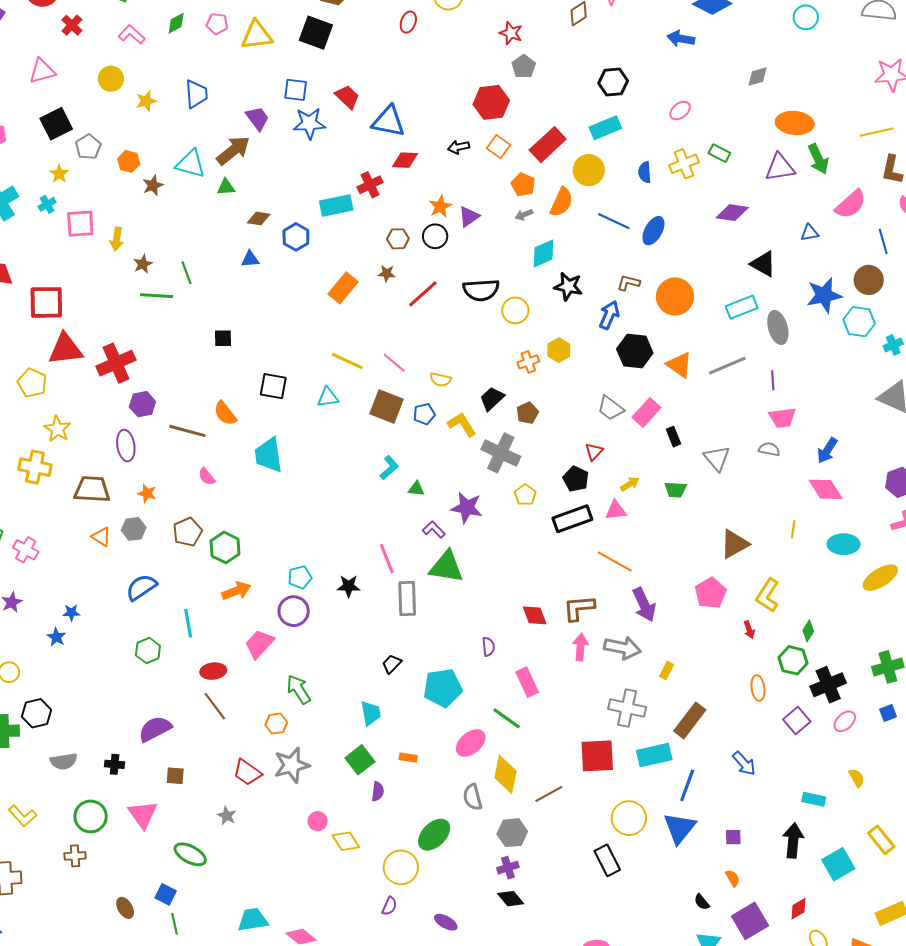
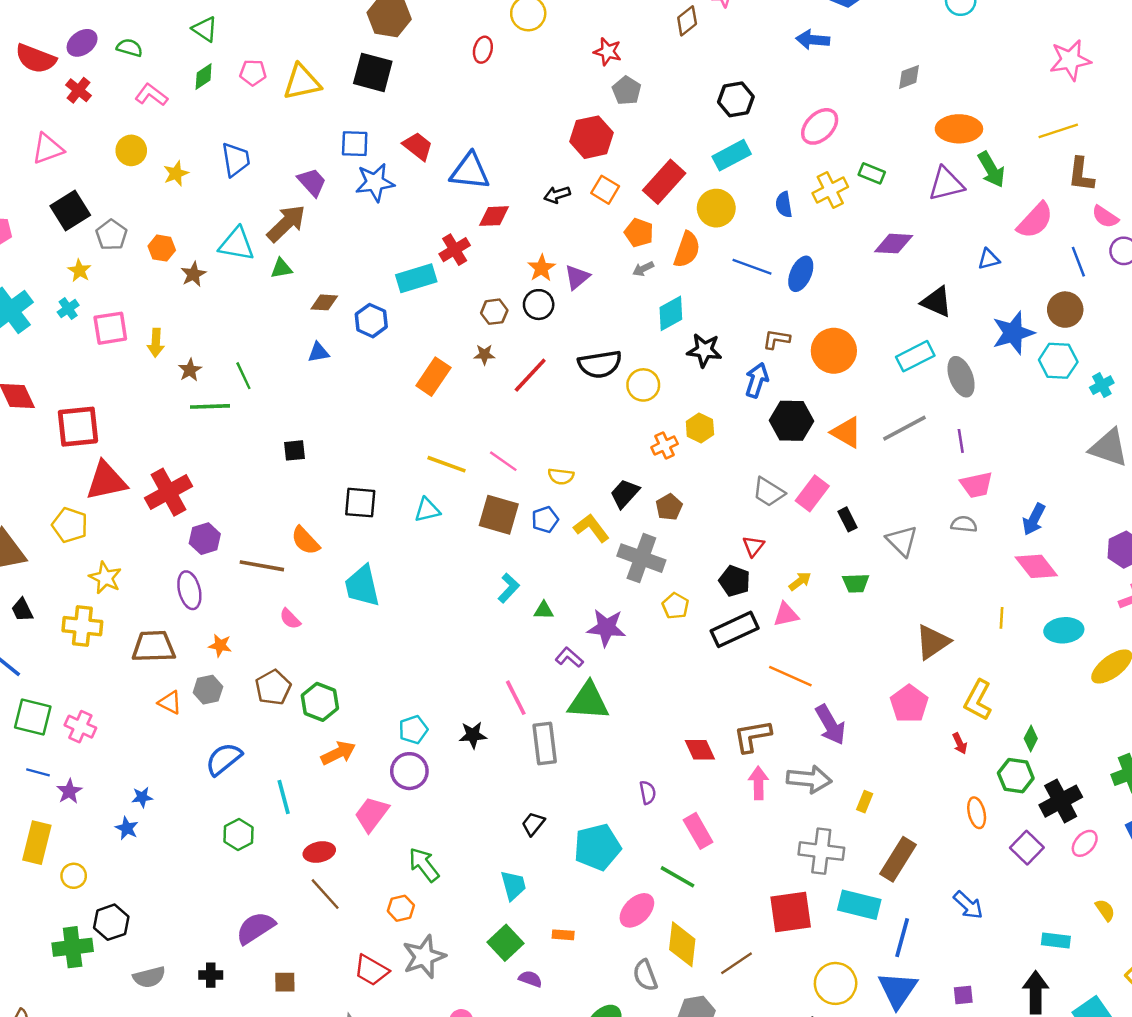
pink ellipse: (680, 111) -> (820, 126), size x1.5
cyan rectangle: (654, 755) -> (859, 905), turned 32
purple semicircle: (378, 791) -> (530, 979), turned -72

